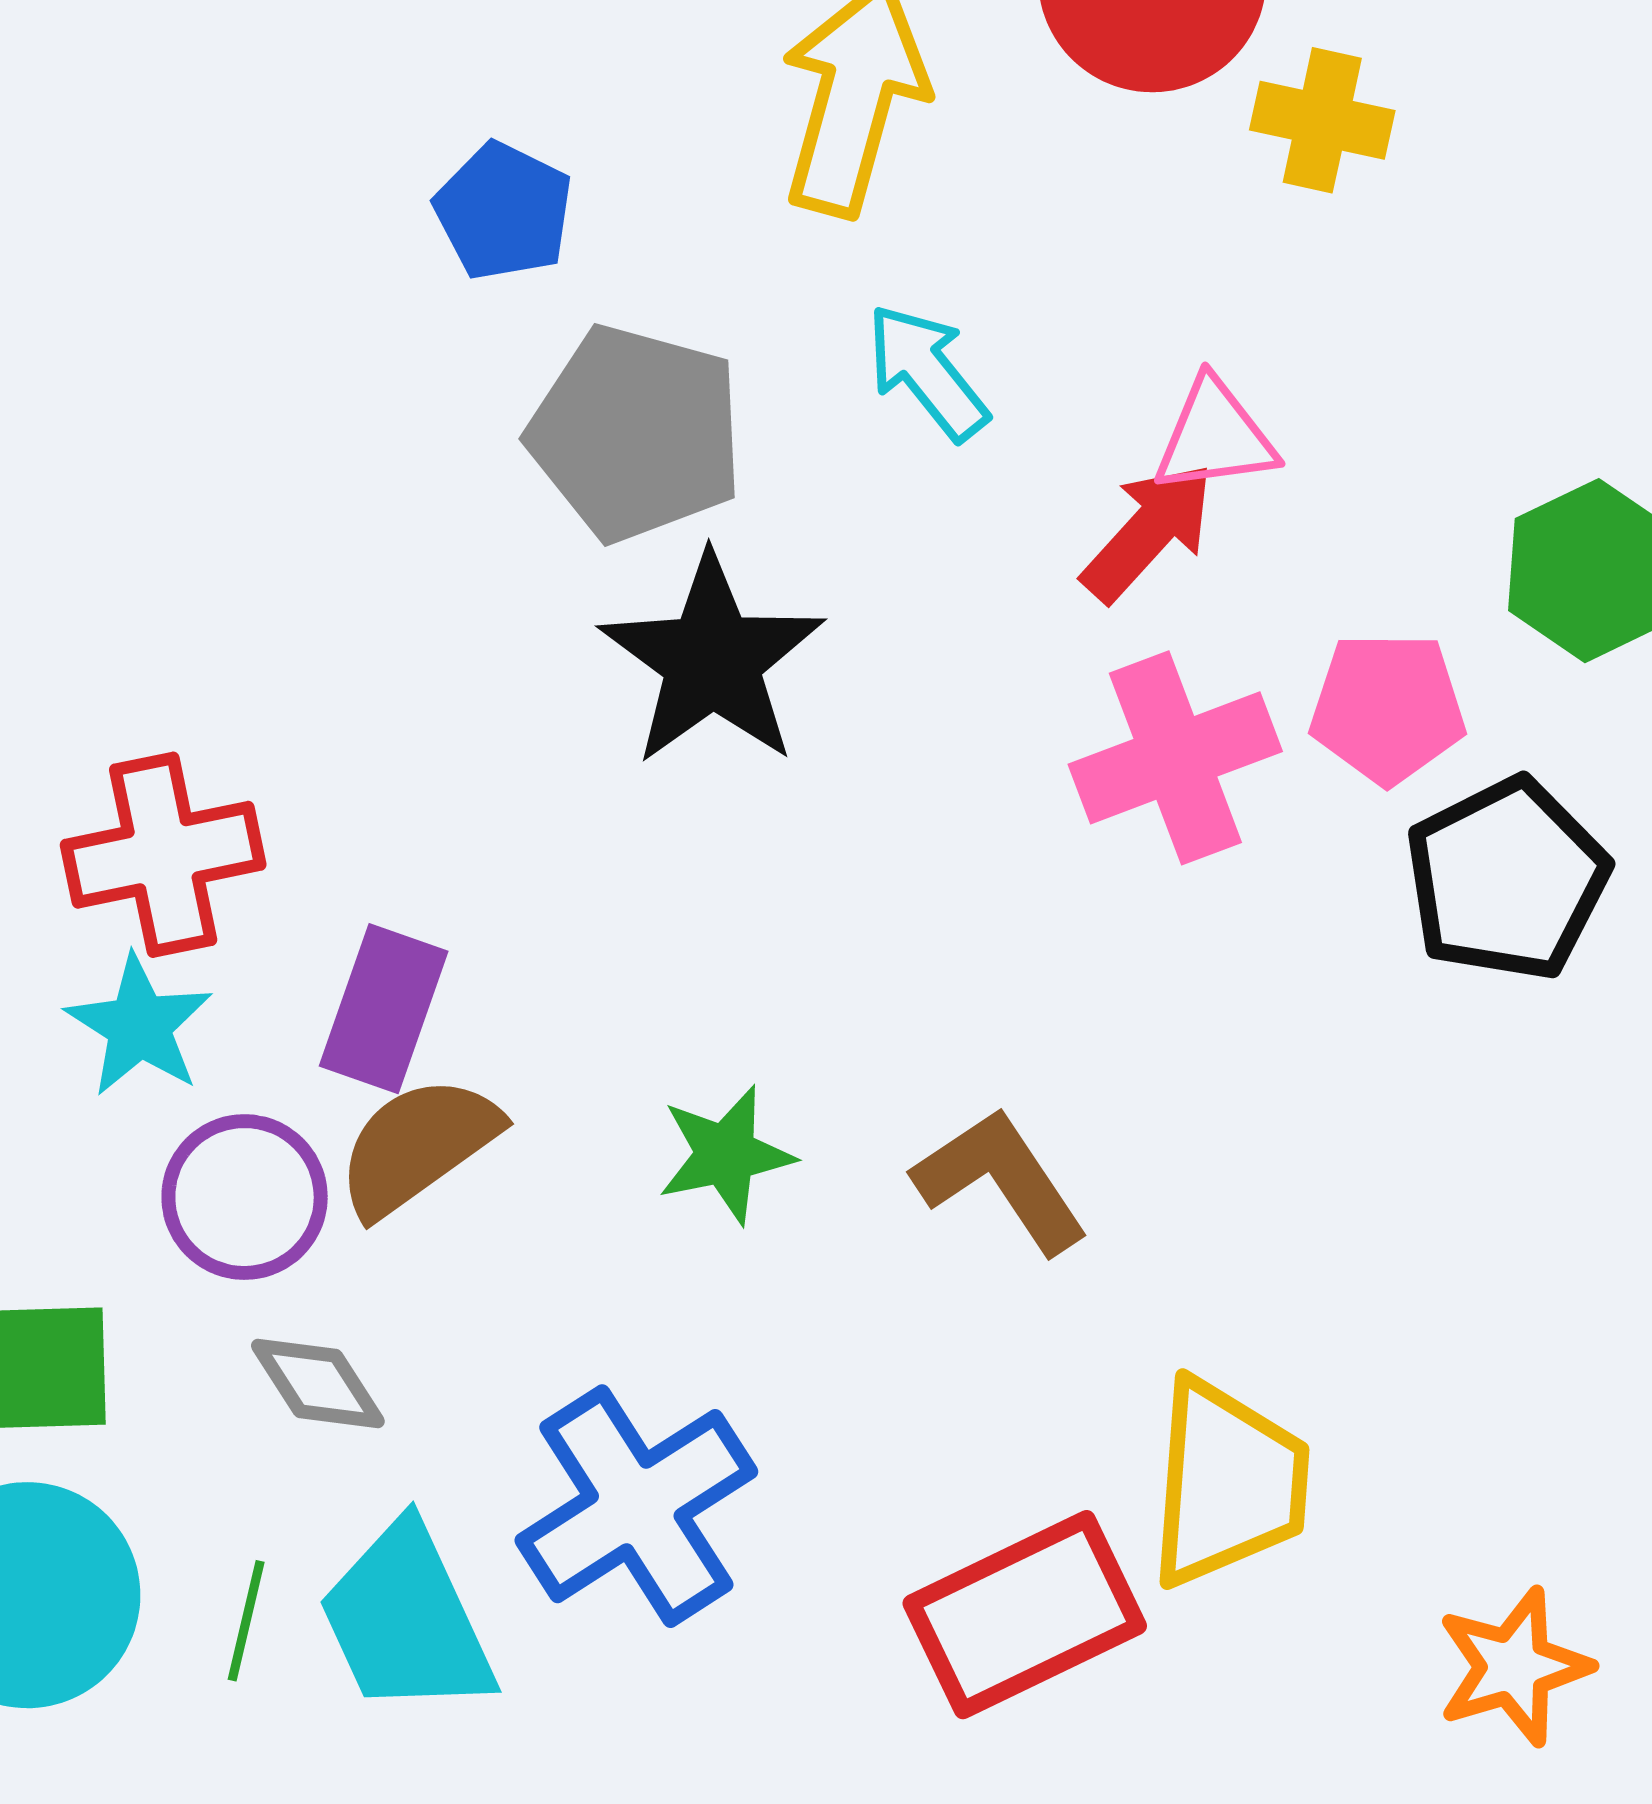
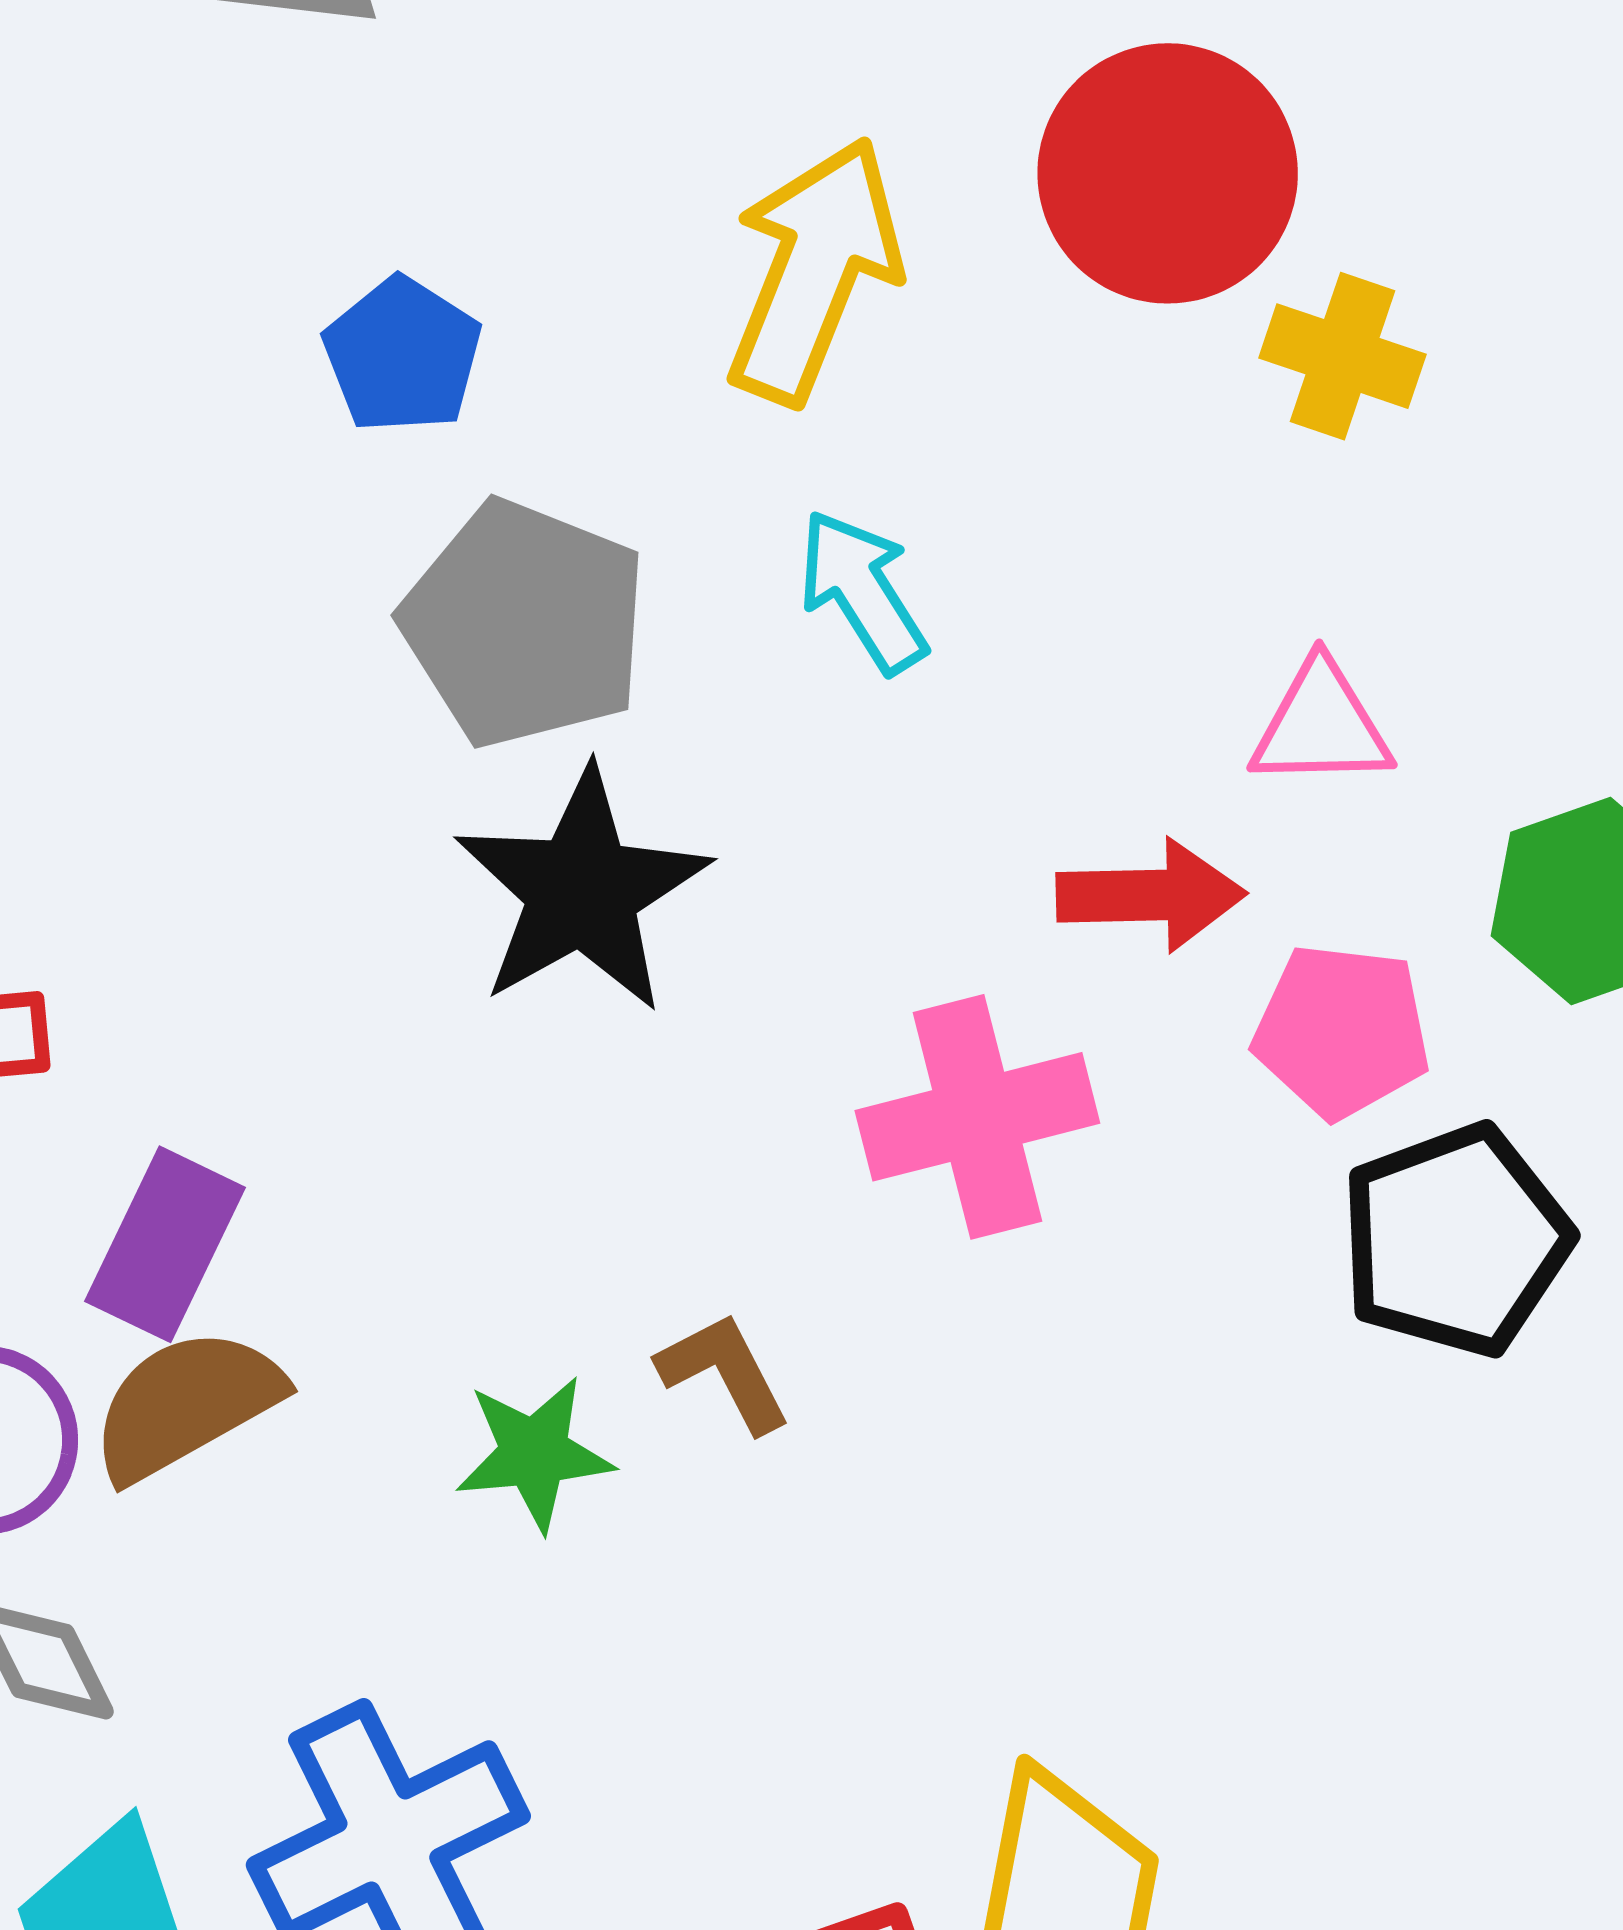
pink triangle: (1215, 437) -> (1321, 725), moved
red arrow: (1148, 532) -> (1151, 895), moved, turned 40
pink cross: (1175, 758) -> (977, 1117), moved
brown L-shape: (1001, 1181) -> (724, 1372), moved, size x0.7

